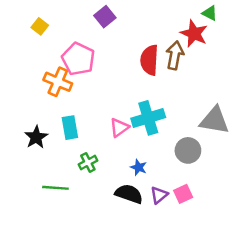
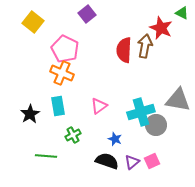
green triangle: (210, 13) -> (182, 13), moved
yellow square: (40, 26) -> (33, 22), size x1.5
orange cross: (58, 82) -> (62, 73), moved
cyan cross: (148, 118) -> (141, 112), moved

